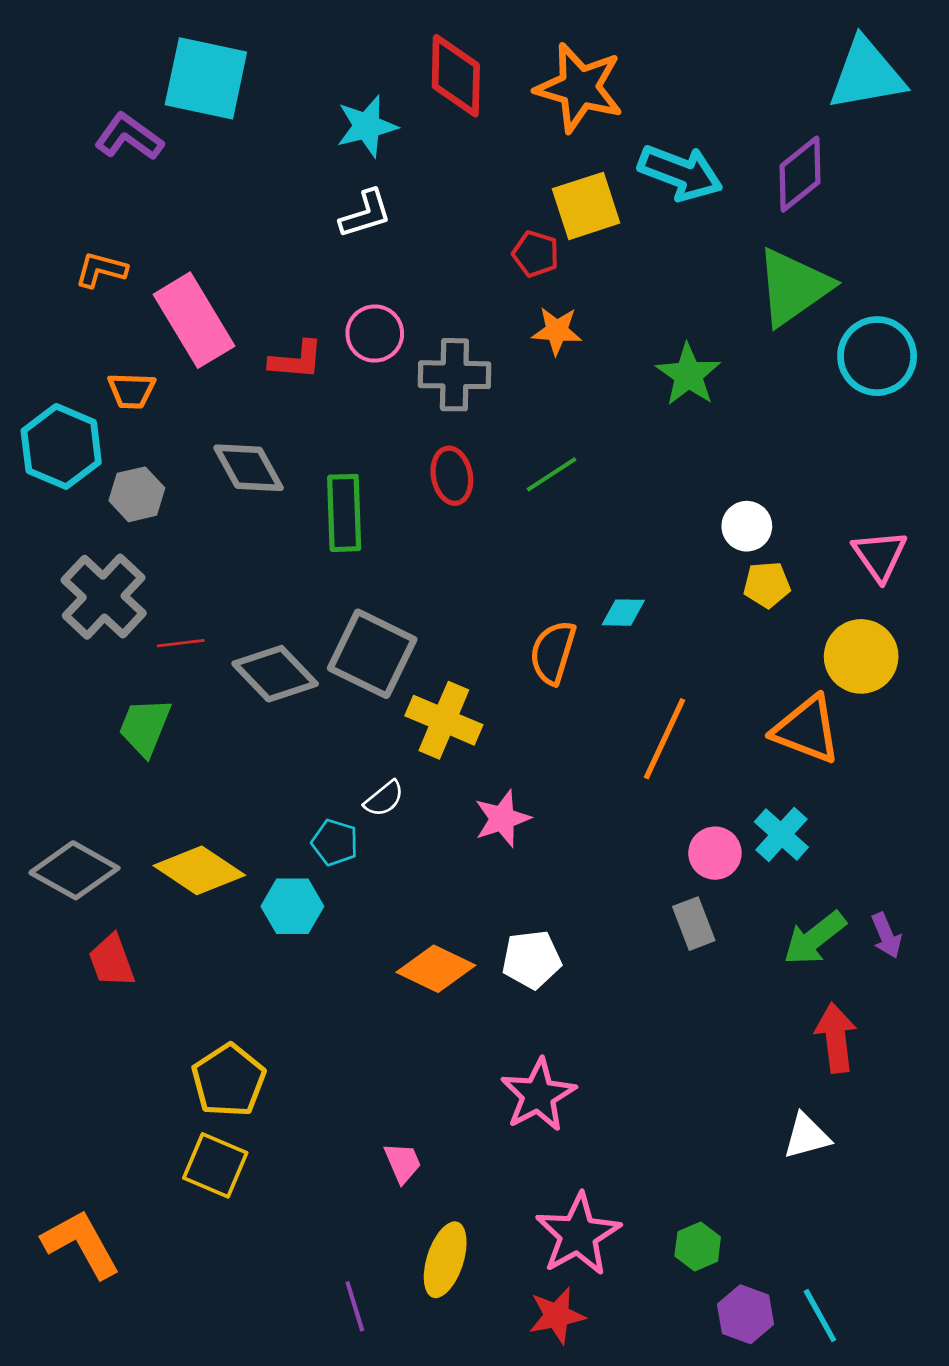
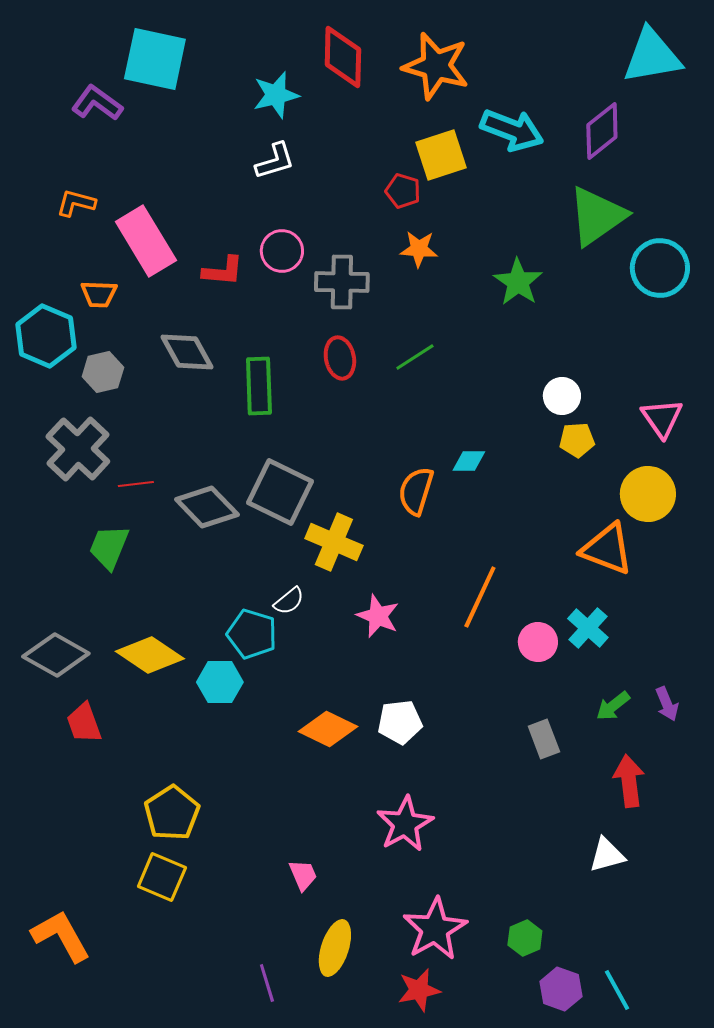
orange line: (664, 739) -> (480, 597), moved
pink star: (502, 819) -> (378, 616), turned -30
cyan pentagon: (335, 842) -> (252, 634), size x1.4
gray rectangle: (694, 924) -> (544, 739), moved
green arrow: (815, 938) -> (613, 706), size x0.7

